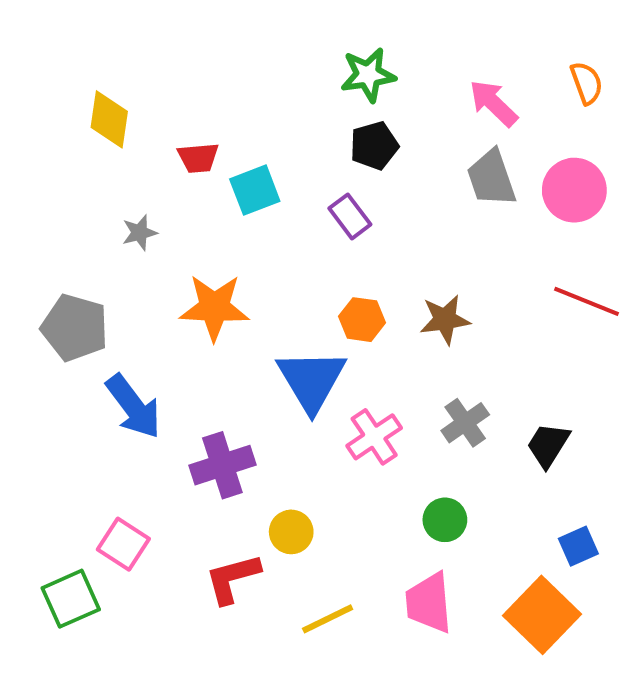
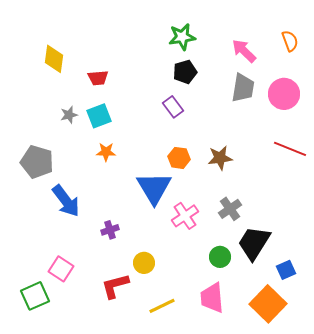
gray trapezoid: (491, 178) -> (243, 88), turned -152
cyan square: (255, 190) -> (99, 116), moved
orange star: (214, 307) -> (106, 152), size x0.6
black trapezoid: (548, 445) -> (254, 243), moved, size x1.5
purple cross: (222, 465) -> (110, 230), size x0.6

